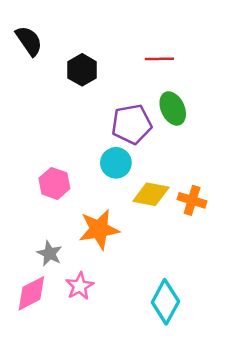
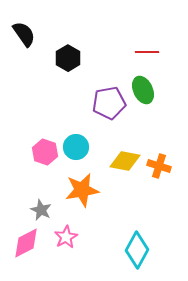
red line: (159, 59) -> (147, 52), moved
cyan circle: (116, 163) -> (76, 147), moved

